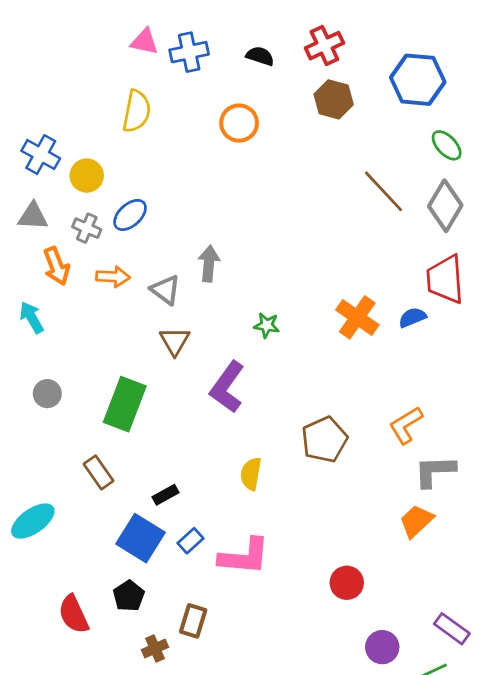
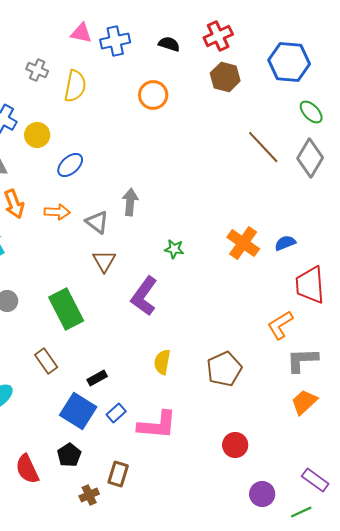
gray cross: (87, 228) -> (37, 70), moved
red trapezoid: (445, 279) -> (310, 285), moved
green rectangle: (125, 404) -> (66, 309), turned -48
brown pentagon: (324, 440) -> (224, 369), moved
orange trapezoid: (416, 521) -> (304, 402), moved

